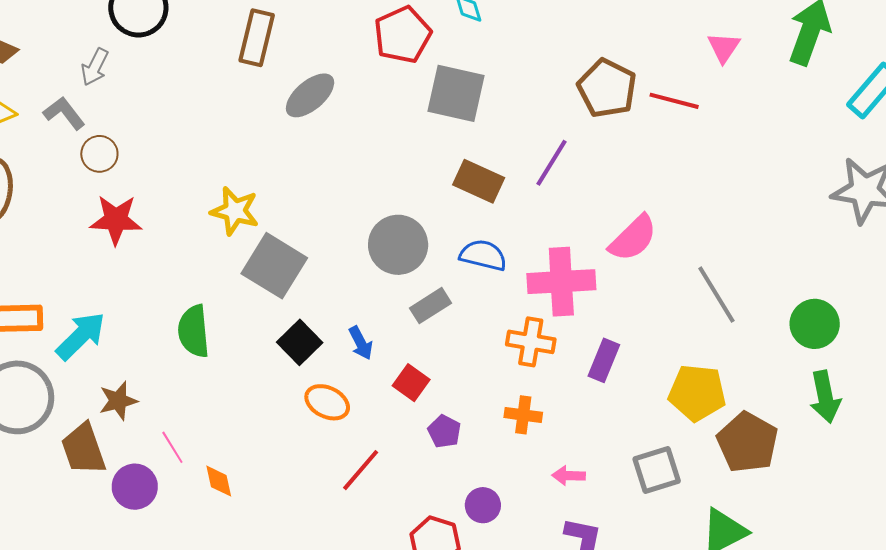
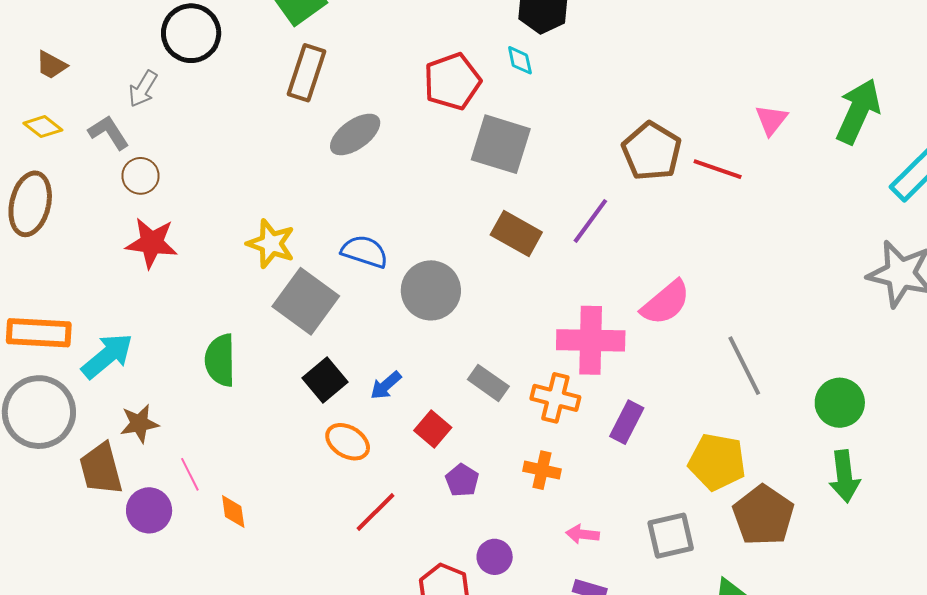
blue semicircle: (483, 255) -> (365, 251), moved
gray rectangle: (430, 306) -> (488, 383), moved, turned 63
blue arrow: (361, 343) -> (386, 385), turned 72

